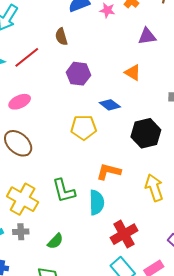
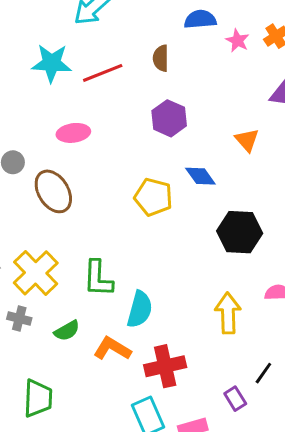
orange L-shape: (109, 172) -> (112, 349), moved
green semicircle: (55, 241) -> (67, 331), moved

